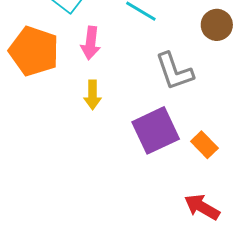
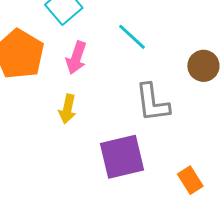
orange rectangle: (204, 145) -> (190, 180), moved

